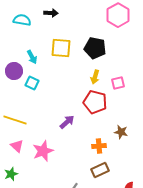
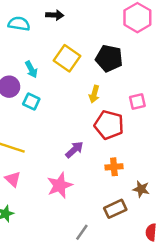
yellow square: (61, 48) -> (67, 58), turned 30
yellow arrow: (95, 77) -> (94, 94), moved
brown star: (121, 132) -> (141, 189), moved
orange cross: (99, 146) -> (114, 167), moved
pink star: (43, 151) -> (60, 185), moved

